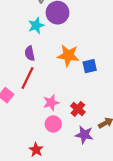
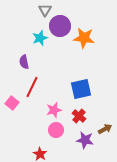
purple semicircle: (30, 53) -> (24, 62), moved
orange star: (68, 55) -> (84, 38), moved
blue square: (90, 66) -> (81, 89), moved, size x1.5

